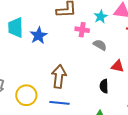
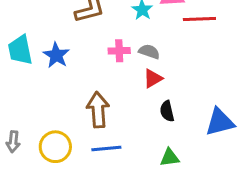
pink cross: (82, 30) -> (119, 51), moved
red triangle: (118, 66) -> (153, 79), moved, turned -32

